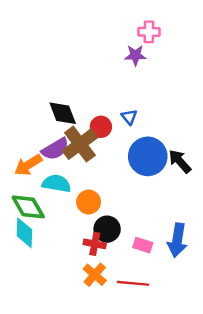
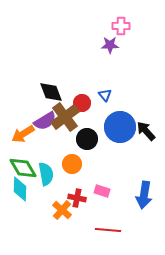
cyan semicircle: (57, 184) -> (46, 174), moved, turned 70
black circle: (107, 229) -> (87, 139), moved
pink rectangle: (143, 245) -> (102, 191), moved
orange cross: (95, 275) -> (62, 210), moved

